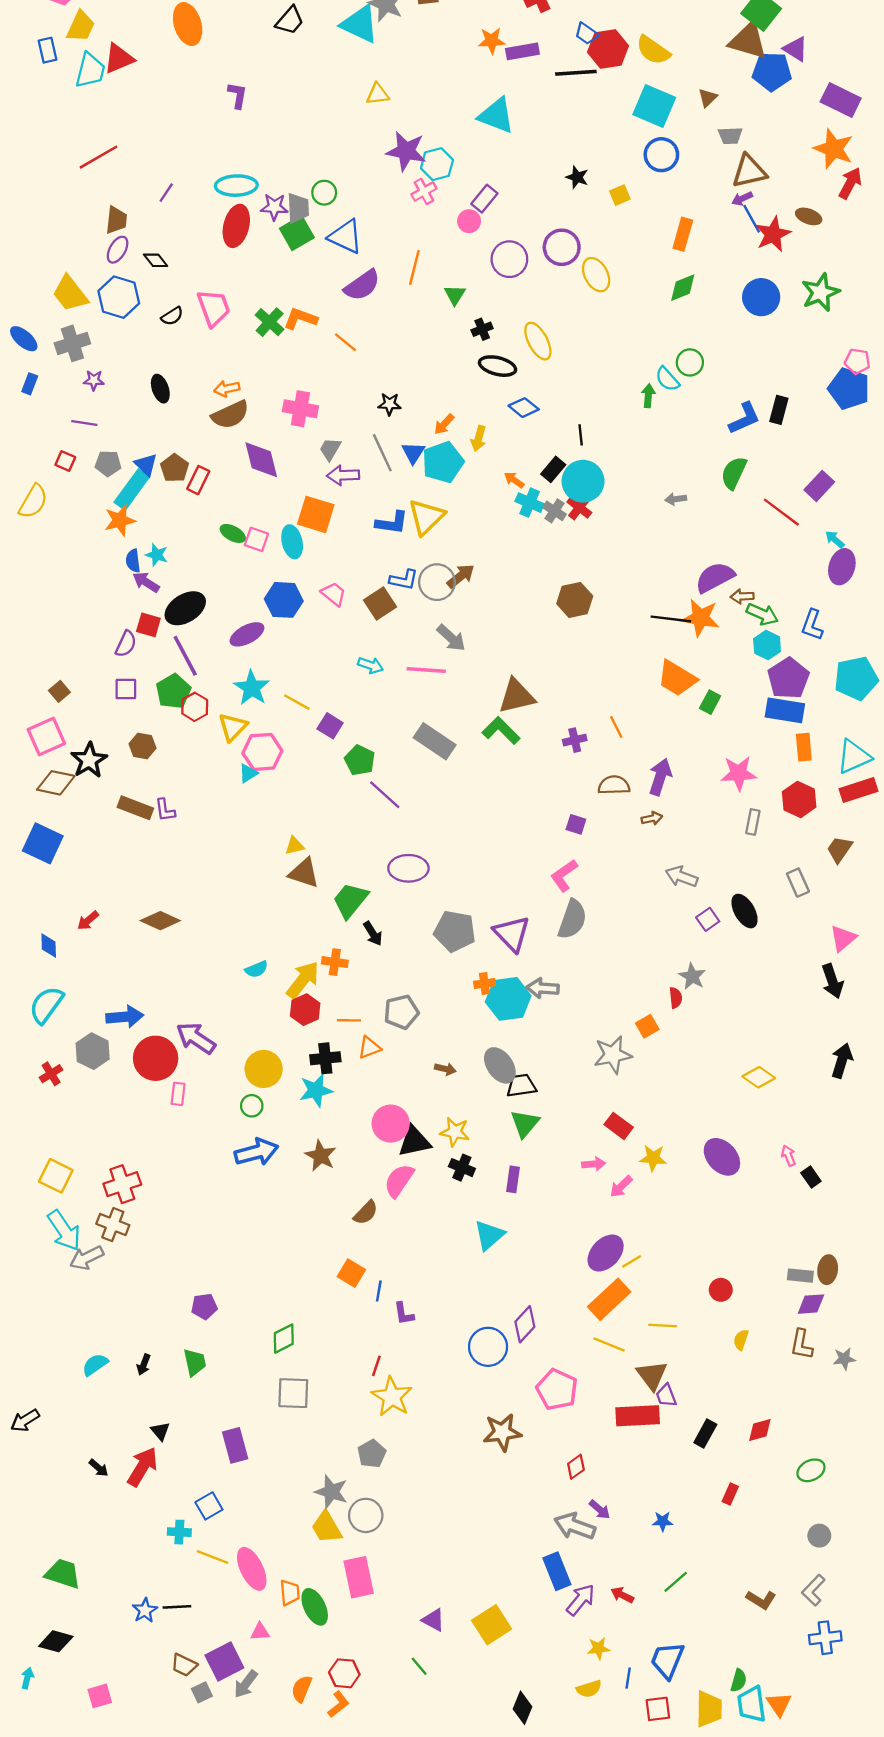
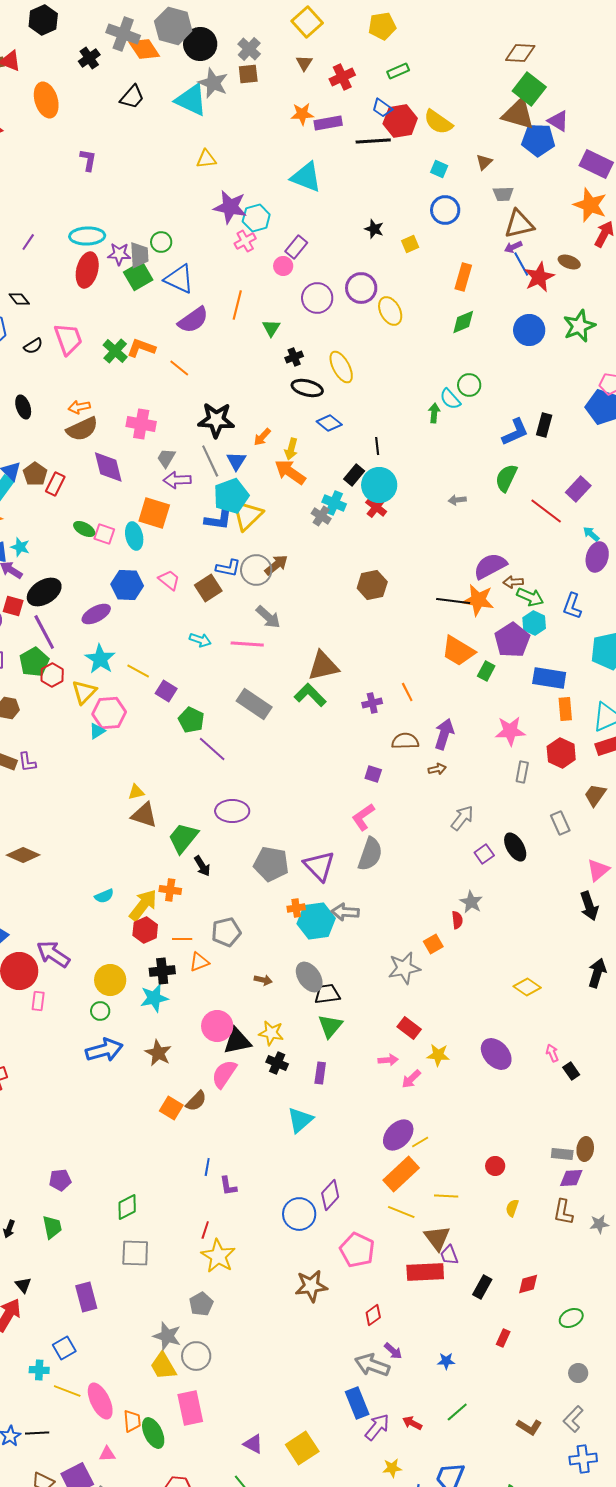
cyan square: (654, 106) -> (439, 169), size x0.5
black star: (389, 404) -> (216, 420), size x1.8
cyan pentagon: (443, 462) -> (231, 496), moved
orange arrow: (514, 480) -> (290, 472), moved, size x1.8
gray cross: (555, 511) -> (321, 516), moved
purple pentagon: (788, 678) -> (512, 640), moved
gray arrow: (682, 877) -> (462, 818), turned 108
orange square: (351, 1273) -> (171, 1108), moved

